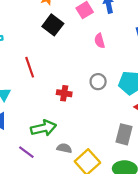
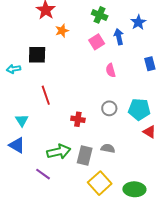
black square: (53, 25) -> (37, 55), moved, turned -36
gray rectangle: (124, 134) -> (85, 156), moved
gray semicircle: (64, 148) -> (108, 148), moved

